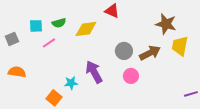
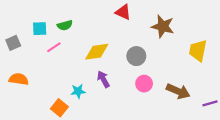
brown star: (166, 24) -> (163, 26), moved
yellow diamond: (86, 29) -> (97, 52), moved
brown arrow: (150, 53) -> (178, 91), moved, turned 50
purple arrow: (94, 72) -> (103, 79), size x0.7

